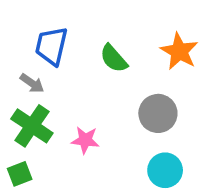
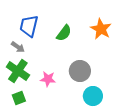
green semicircle: (114, 58) -> (64, 33), turned -102
gray circle: (158, 113) -> (80, 71), moved
green square: (20, 174) -> (19, 98), moved

